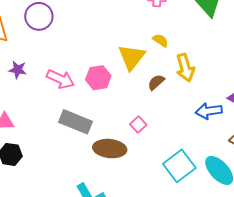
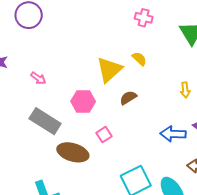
yellow arrow: (185, 68) -> (185, 90), moved, size x0.6
pink hexagon: (98, 78) -> (83, 101), moved
pink arrow: (61, 79) -> (38, 78), size x0.6

